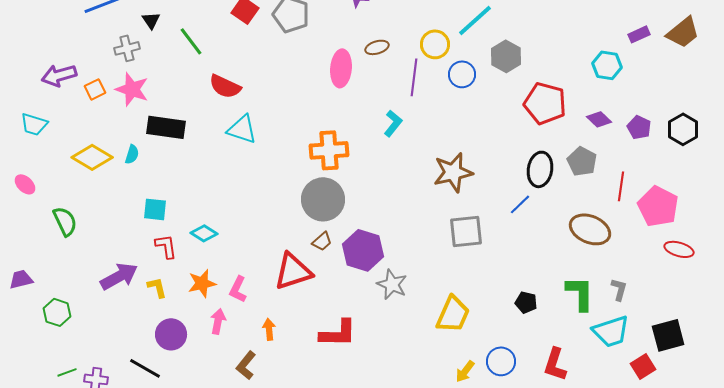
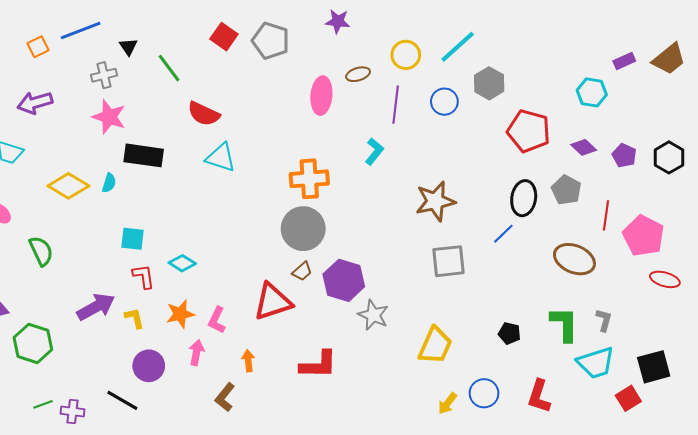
yellow circle: (435, 44) -> (406, 55), moved
orange square: (95, 89) -> (38, 47), moved
green hexagon: (57, 312) -> (33, 343), size x1.4

